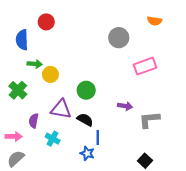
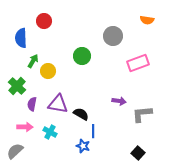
green arrow: (35, 64) -> (33, 61), turned -64
green circle: (86, 90) -> (82, 56), moved
purple semicircle: (34, 121) -> (32, 104), moved
pink arrow: (14, 136) -> (25, 127), moved

